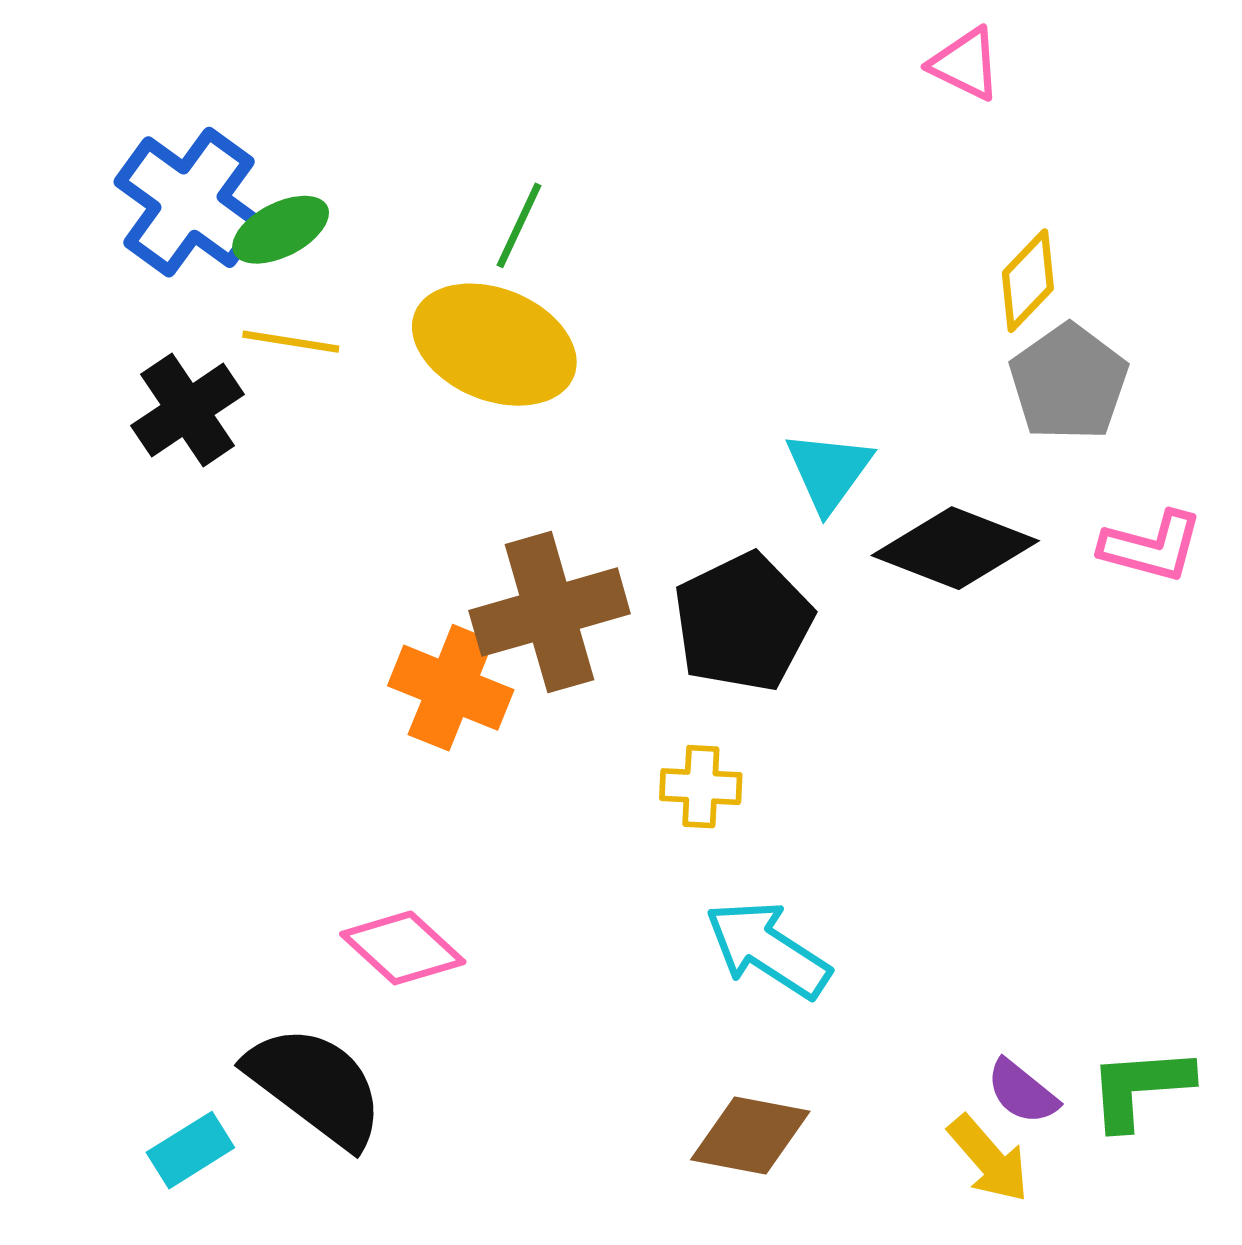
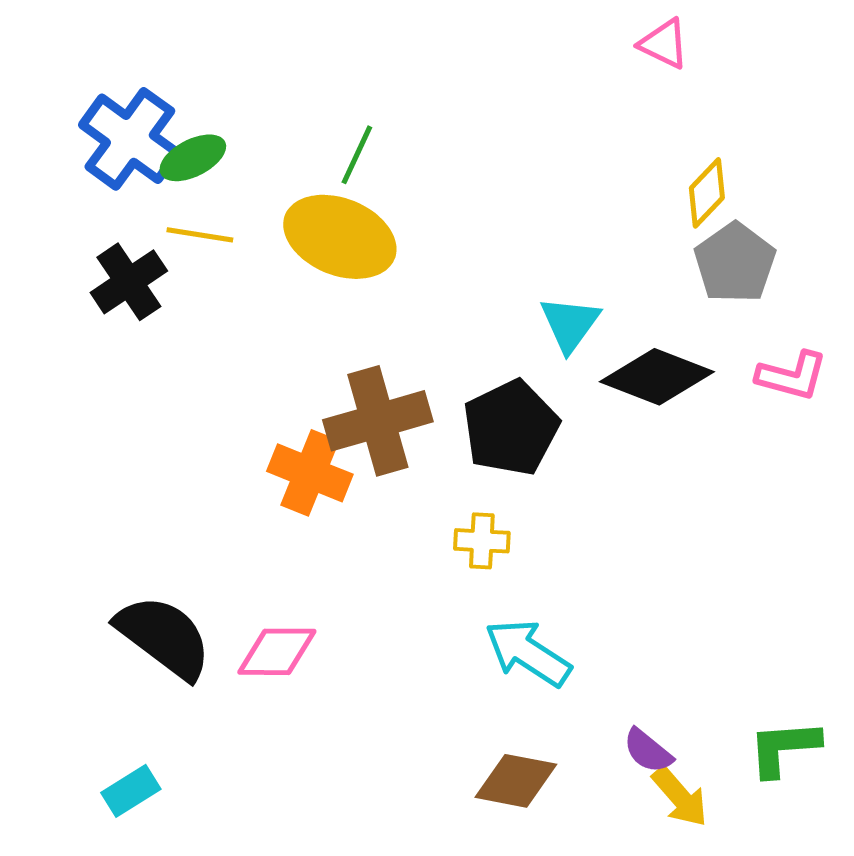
pink diamond: (403, 948) -> (277, 652), turned -42
black semicircle: (315, 1086) -> (164, 637), moved
purple semicircle: (1022, 1092) -> (648, 751), moved

